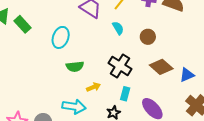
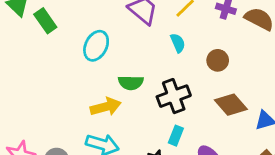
green semicircle: (75, 66) -> (131, 83), moved
black cross: (120, 66) -> (174, 96), turned 30
yellow arrow: (94, 87) -> (106, 107), moved, size x1.5

